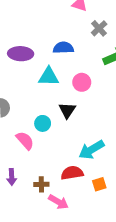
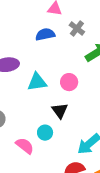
blue semicircle: (63, 48) -> (45, 34), moved
cyan circle: (43, 123) -> (45, 133), moved

